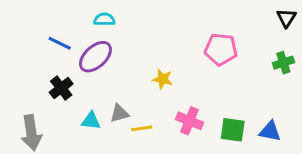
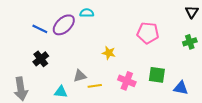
cyan semicircle: (104, 19) -> (87, 13), moved
purple ellipse: (95, 57) -> (64, 25), moved
cyan triangle: (91, 121) -> (61, 92), moved
green square: (233, 130) -> (157, 75), moved

